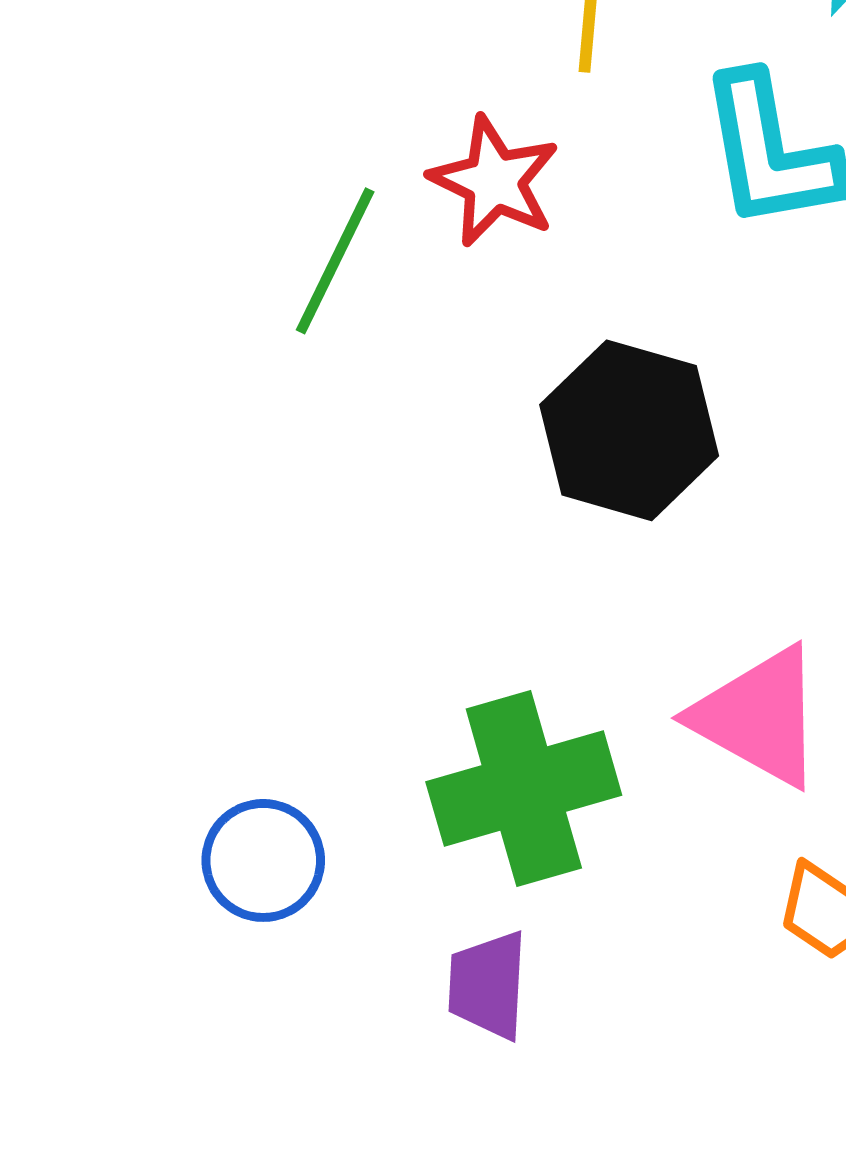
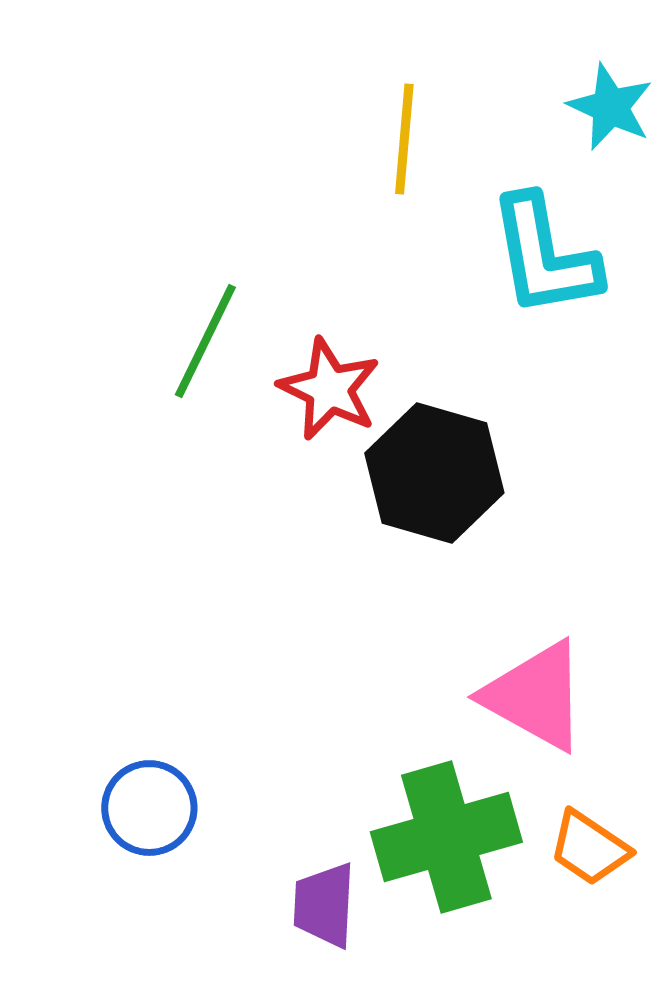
red star: (494, 181) -> (329, 389), moved
green cross: (524, 789) -> (446, 837), moved

